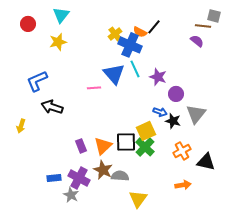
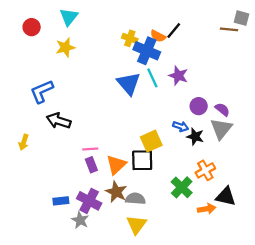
yellow cross: (115, 34) -> (130, 38), turned -32
purple semicircle: (197, 41) -> (222, 109), moved
purple star: (158, 77) -> (178, 76), moved
pink line: (94, 88) -> (90, 149), moved
yellow square: (146, 131) -> (151, 141), moved
green cross: (145, 147) -> (182, 187), moved
black triangle: (206, 162) -> (226, 196), moved
yellow triangle: (138, 199) -> (137, 225), moved

